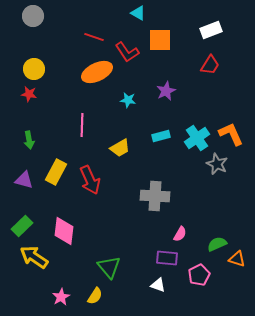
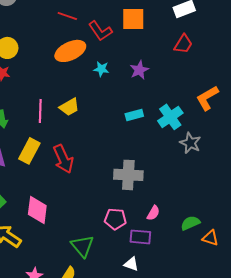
cyan star: (128, 100) -> (101, 69), moved
pink line: (82, 125) -> (40, 111), moved
orange L-shape: (231, 134) -> (207, 98), moved, turned -96
yellow trapezoid: (120, 148) -> (69, 107), moved
pink pentagon: (199, 275) -> (115, 219), moved, turned 30

